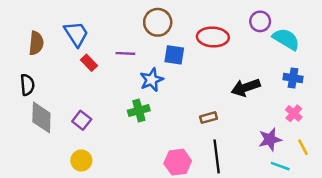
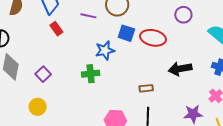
purple circle: (260, 21) -> (183, 15), moved
red ellipse: (213, 37) -> (153, 38), moved
purple line: (125, 53) -> (88, 16), moved

